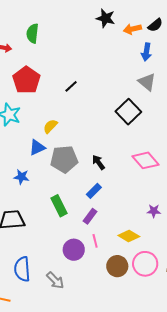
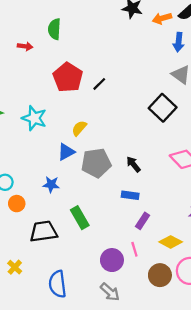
red pentagon: (26, 80) -> (68, 77), moved
blue rectangle: (94, 191) -> (130, 195), turned 56
green rectangle: (59, 206) -> (80, 218), moved
purple rectangle: (90, 216) -> (142, 221), moved
gray arrow: (55, 280) -> (110, 292), moved

